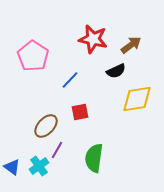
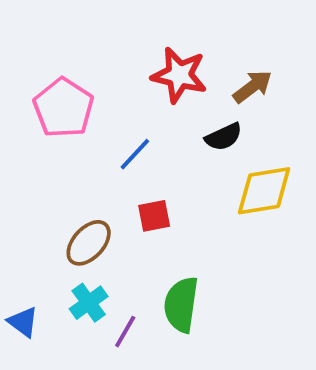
purple line: (57, 150) -> (125, 332), moved
cyan cross: (39, 166) -> (89, 303), moved

